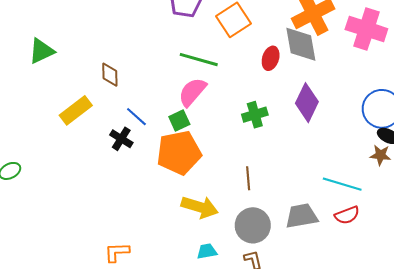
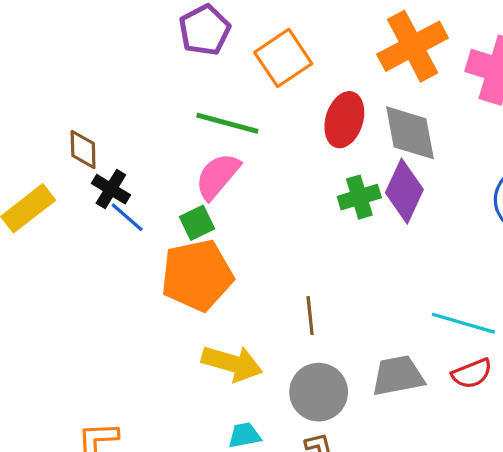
gray diamond: (301, 44) -> (410, 133), moved
red ellipse: (271, 58) -> (344, 120), size x1.4
green cross: (255, 115) -> (359, 197), moved
black cross: (121, 139) -> (111, 189), moved

